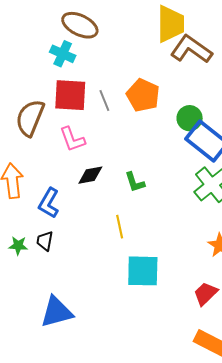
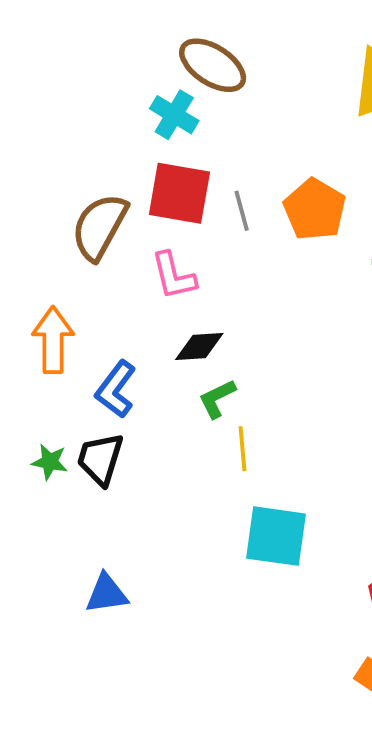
green L-shape: (135, 182) -> (217, 399), moved, turned 75
black trapezoid: (45, 241) -> (100, 459), size x1.4
blue triangle: (57, 312) -> (107, 594), size x0.7

